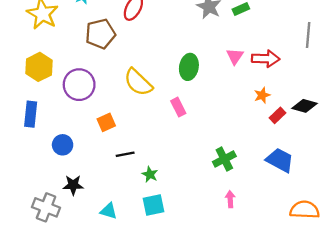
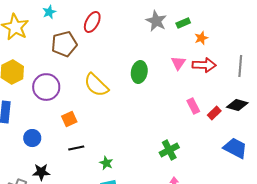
gray line: (308, 35) -> (240, 66), moved
orange star: (262, 95) -> (201, 38), moved
pink rectangle: (178, 107) -> (193, 106), moved
black line: (125, 154) -> (76, 148), moved
blue trapezoid: (280, 160) -> (235, 148), moved

